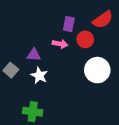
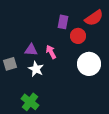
pink arrow: (60, 44) -> (51, 52), moved, turned -128
gray square: (11, 70) -> (10, 64), turned 32
green cross: (33, 112) -> (30, 102), turned 30

